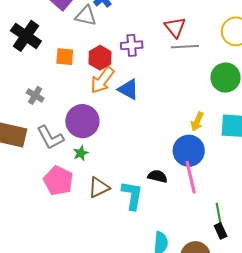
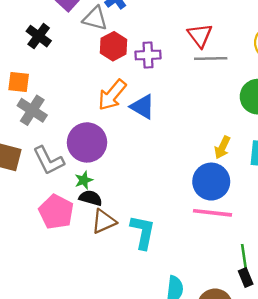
black cross: (26, 36) -> (39, 36), moved, size x0.7
orange square: (65, 57) -> (19, 82), moved
red hexagon: (100, 58) -> (114, 46), moved
gray cross: (35, 95) -> (32, 110), size x1.4
black semicircle: (158, 176) -> (91, 198), moved
pink line: (191, 177) -> (212, 213), turned -72

